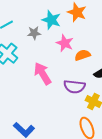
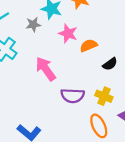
purple semicircle: (74, 87) -> (73, 96), moved

